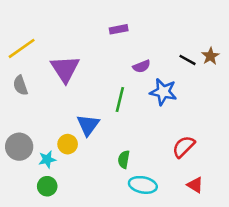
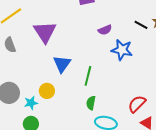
green line: (120, 99) -> (88, 76), moved
blue triangle: (88, 125) -> (62, 64), moved
red semicircle: (184, 147) -> (137, 104), moved

